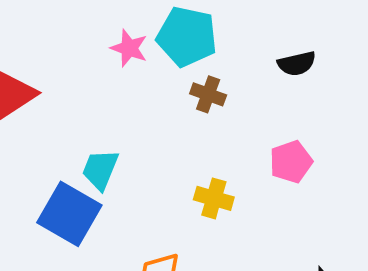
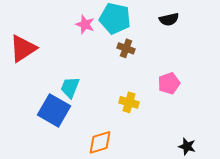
black semicircle: (297, 64) -> (169, 19), moved

